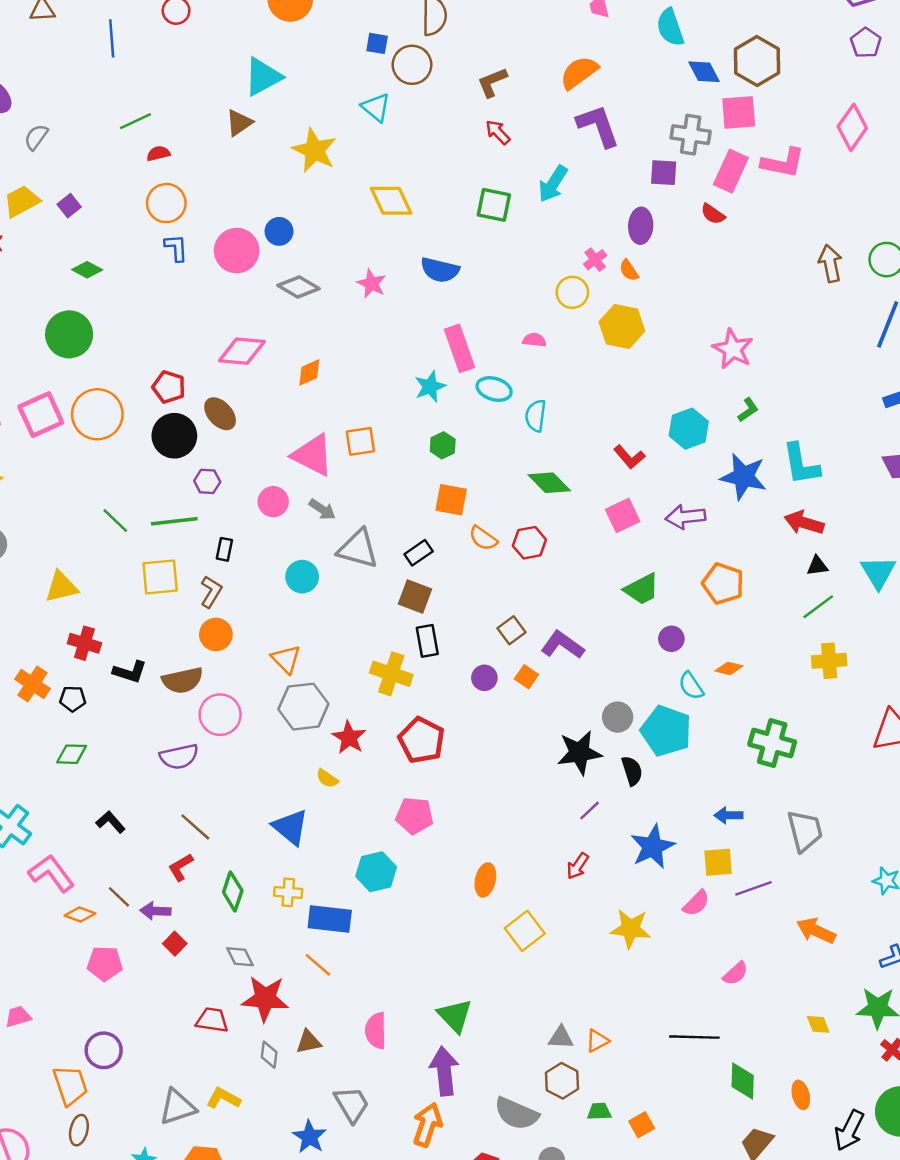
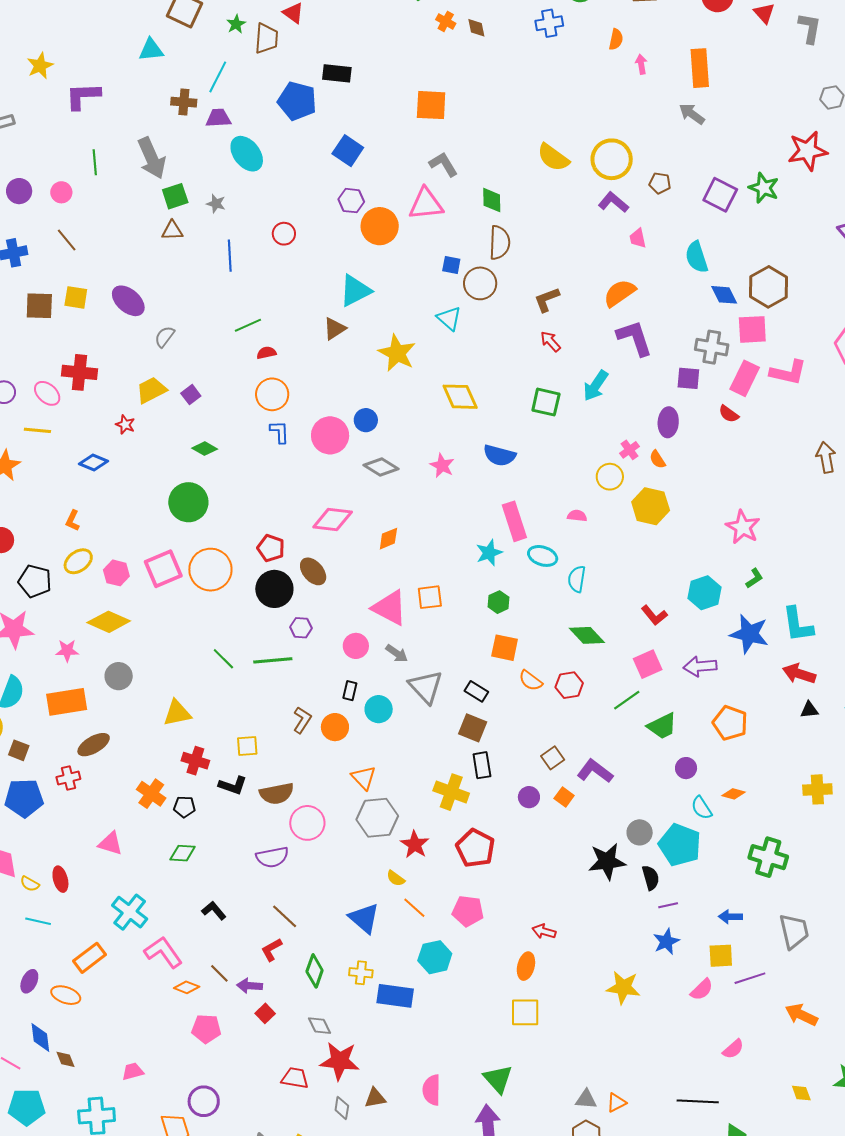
black rectangle: (224, 549) -> (350, 691), moved
gray triangle: (358, 549) -> (426, 687), turned 30
black rectangle: (419, 553) -> (476, 691), turned 65
yellow square: (160, 577) -> (247, 746), moved, size x0.7
green line: (818, 607) -> (627, 700), moved
orange circle: (216, 634) -> (335, 727), moved
purple line: (590, 810) -> (668, 905), moved, turned 30
blue star: (653, 847) -> (666, 941), size x0.7
red arrow: (578, 866) -> (544, 931), moved, turned 70
yellow star: (630, 929) -> (623, 988), moved
yellow square: (525, 931) -> (525, 1012), moved, turned 36
orange line: (318, 965) -> (414, 908), moved

